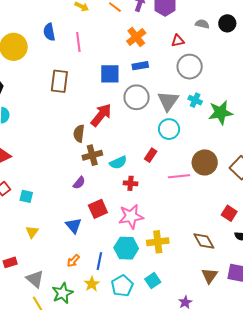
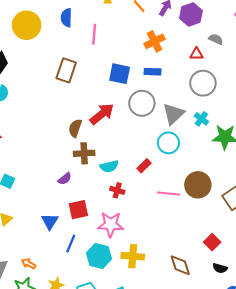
gray semicircle: (202, 24) -> (216, 39), moved
orange arrow: (73, 261) -> (29, 264), moved, turned 64
blue line: (99, 261) -> (71, 244), moved

